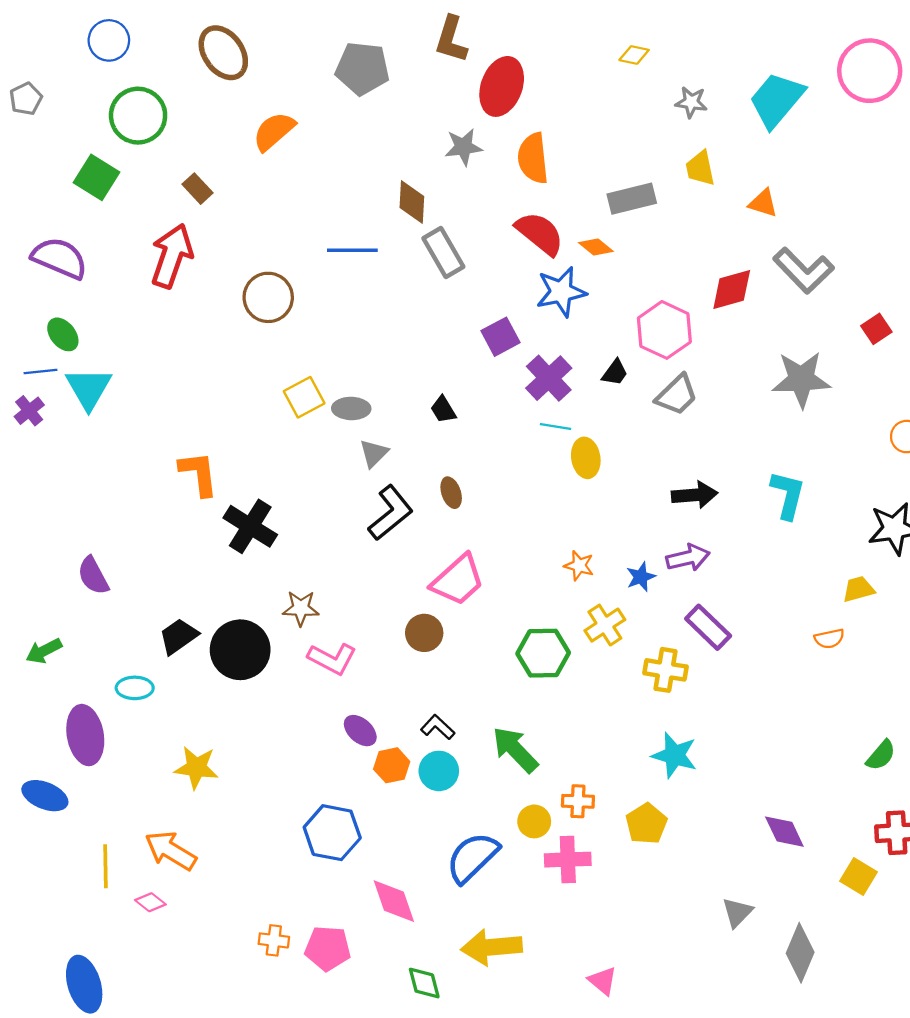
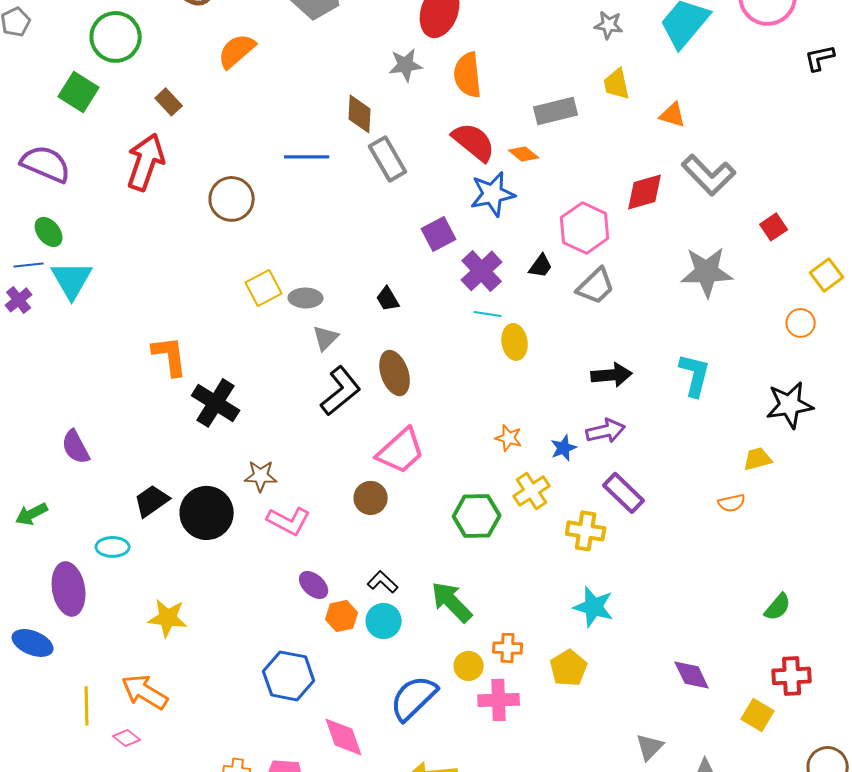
brown ellipse: (451, 493) -> (395, 373), size x1.6

